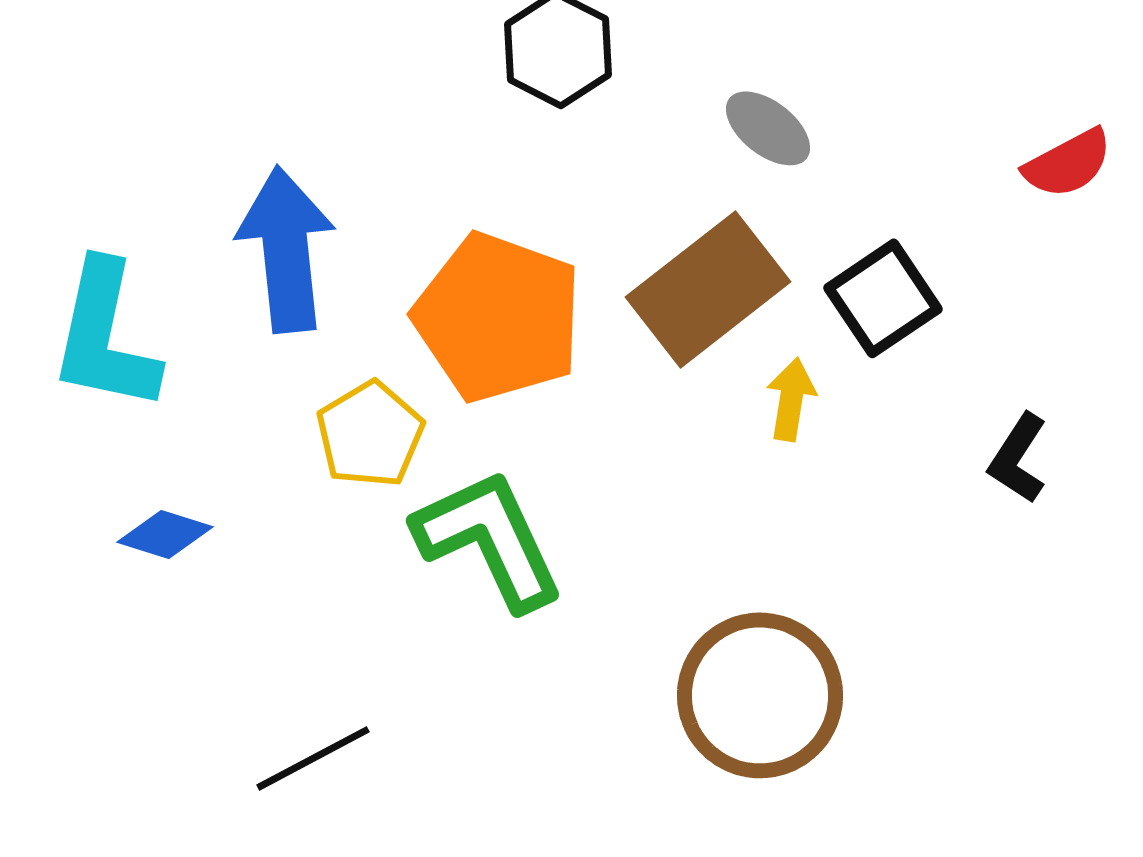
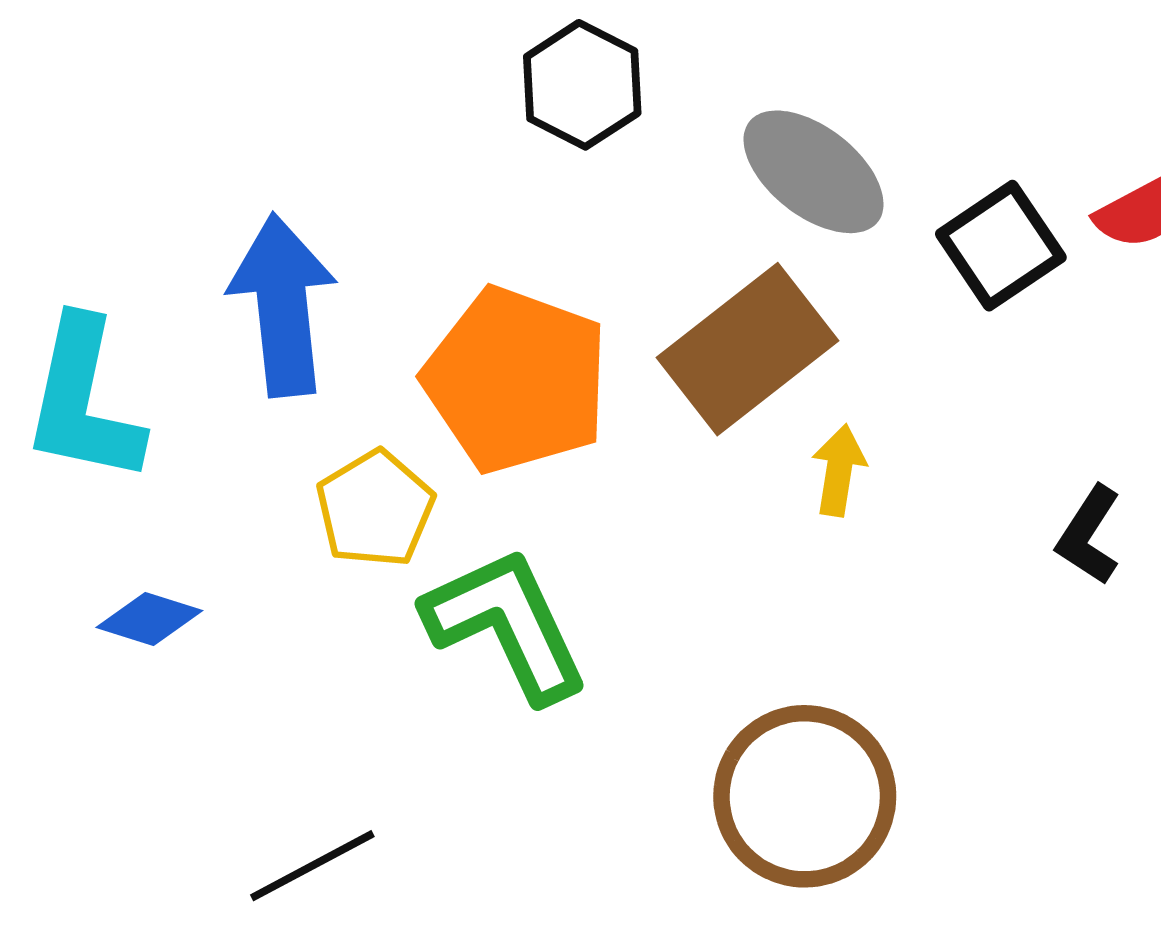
gray ellipse: (768, 128) -> (814, 172), size x1.5
black square: (883, 298) -> (1001, 246), moved

